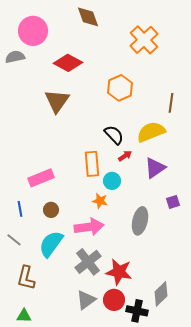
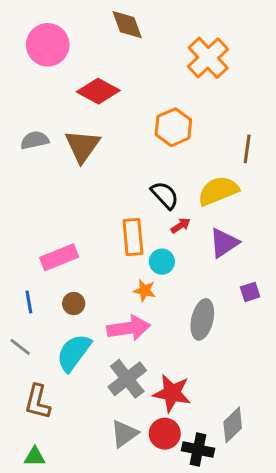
gray semicircle: (15, 57) -> (35, 140), moved

